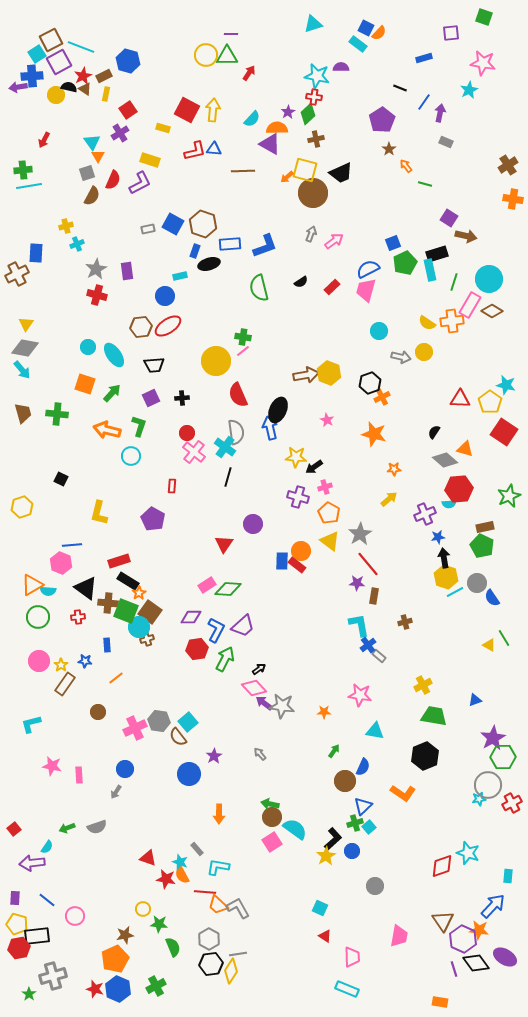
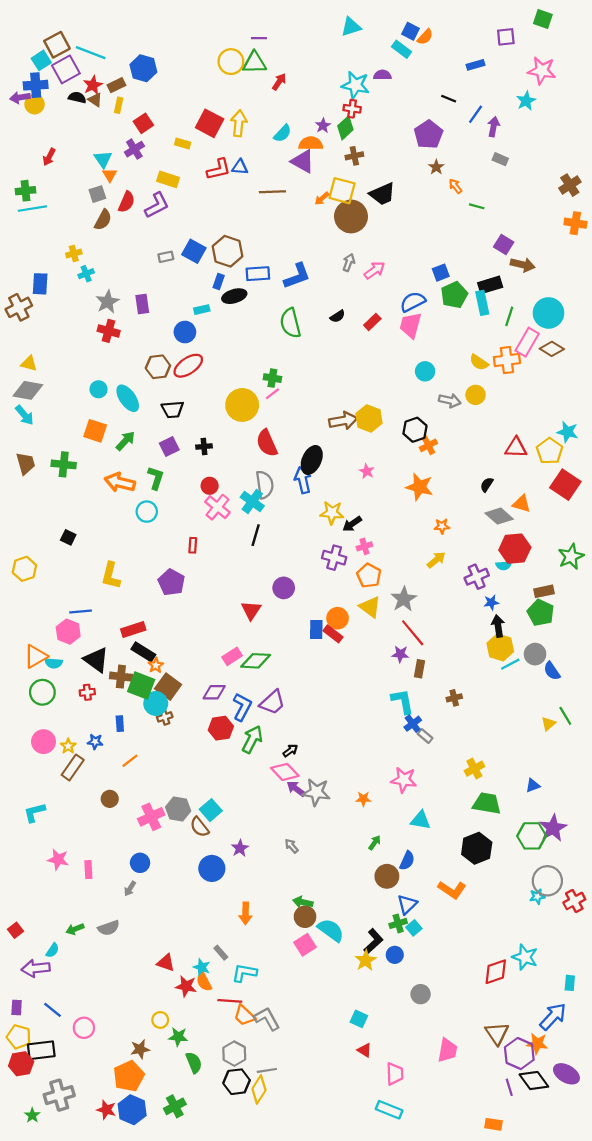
yellow circle: (56, 95) -> (35, 104), moved
yellow triangle: (26, 324) -> (29, 363), turned -49
yellow triangle: (489, 645) -> (548, 724), turned 48
green hexagon: (503, 757) -> (532, 836), moved

